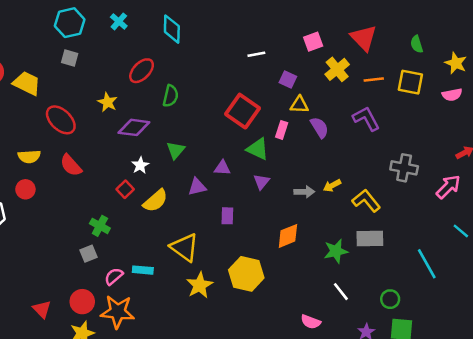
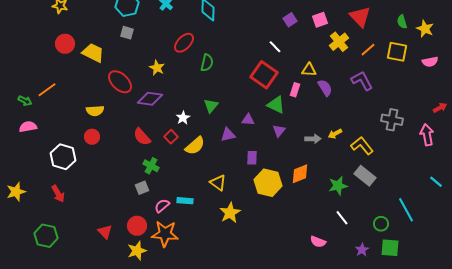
white line: (256, 54) -> (275, 47), moved, turned 56
yellow star: (456, 63) -> (425, 29), moved
purple square: (288, 80) -> (290, 20), moved, turned 32
orange line: (374, 80) -> (368, 50), turned -35
purple diamond: (134, 127) -> (150, 99), moved
red semicircle: (71, 165) -> (142, 137), moved
pink arrow: (448, 187) -> (427, 135), turned -55
cyan line: (461, 231) -> (436, 182), moved
gray rectangle: (370, 239) -> (365, 176), turned 40
yellow triangle: (184, 247) -> (218, 183), size x0.7
cyan line: (427, 264) -> (406, 210), moved
yellow hexagon: (246, 274) -> (268, 183), moved

